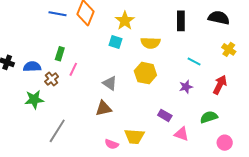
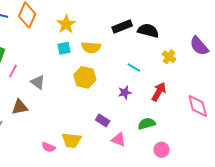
black semicircle: (219, 18) -> (148, 31), moved
black rectangle: (181, 21) -> (122, 27), turned 66
cyan square: (115, 42) -> (64, 48), moved, turned -32
gray triangle: (110, 83) -> (38, 82), moved
brown triangle: (104, 108) -> (20, 107), moved

